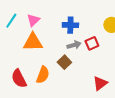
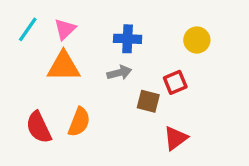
red square: (92, 43) -> (175, 82), moved
gray arrow: (74, 45) -> (119, 73), moved
brown square: (64, 62) -> (148, 101), moved, turned -32

